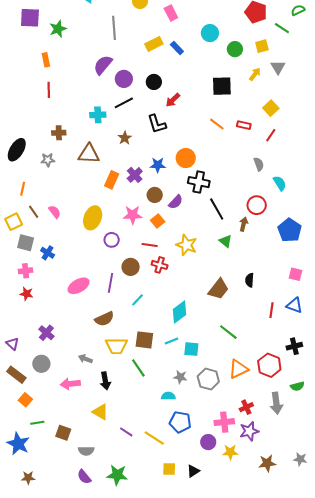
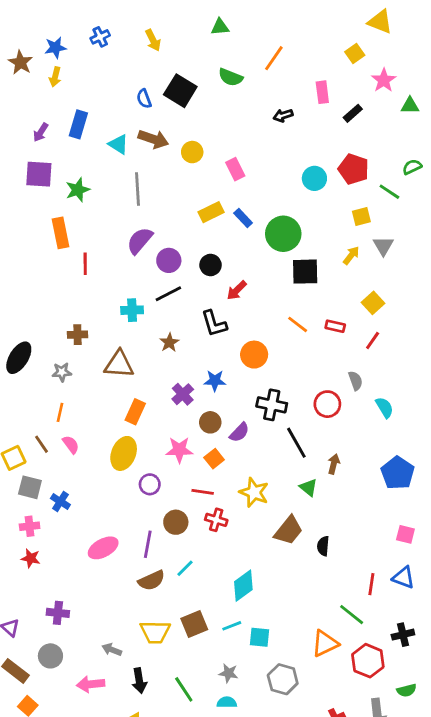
gray line: (114, 28) -> (138, 189), moved
cyan circle: (210, 33) -> (314, 178), moved
green circle: (235, 49) -> (283, 234), moved, size x1.6
orange rectangle: (46, 60) -> (60, 233), size x1.5
red line: (49, 90) -> (85, 264), moved
orange circle: (186, 158) -> (254, 355), moved
orange rectangle: (112, 180) -> (135, 412), moved
orange line: (23, 189) -> (60, 412), moved
red circle: (257, 205) -> (327, 404), moved
black semicircle: (250, 280) -> (323, 546), moved
brown trapezoid: (219, 289) -> (288, 530), moved
brown semicircle: (104, 319) -> (152, 580), moved
green line: (228, 332) -> (352, 615), moved
purple cross: (46, 333) -> (58, 613), turned -35
brown square: (144, 340) -> (194, 624), turned -30
green line: (138, 368) -> (184, 689), moved
orange triangle: (238, 369) -> (325, 644), moved
gray star: (180, 377) -> (229, 673), moved

